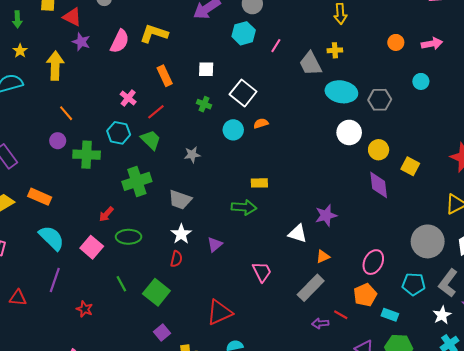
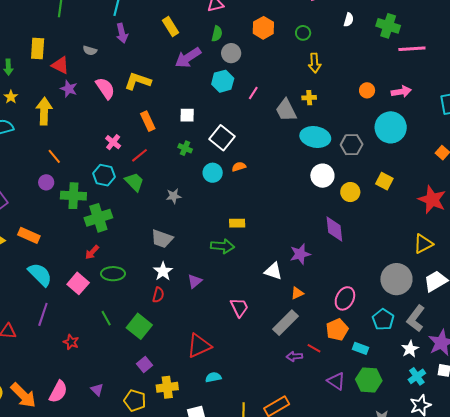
pink semicircle: (120, 41) -> (105, 88), turned -60
cyan circle: (421, 81) -> (391, 127), size x2.0
yellow square: (410, 166) -> (384, 181), moved
green cross: (137, 181) -> (98, 218), moved
purple diamond: (379, 185) -> (334, 229), moved
cyan pentagon: (414, 284) -> (383, 320), turned 30

